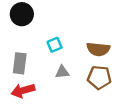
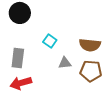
cyan square: (55, 45) -> (50, 41), turned -32
gray triangle: (62, 72) -> (65, 63), moved

